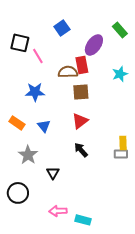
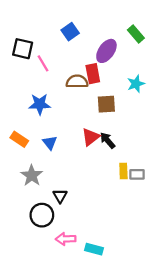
brown square: (81, 92) -> (106, 104), moved
yellow rectangle: (123, 143) -> (123, 171), moved
black arrow: (81, 150) -> (108, 140), moved
black circle: (18, 193) -> (42, 215), moved

